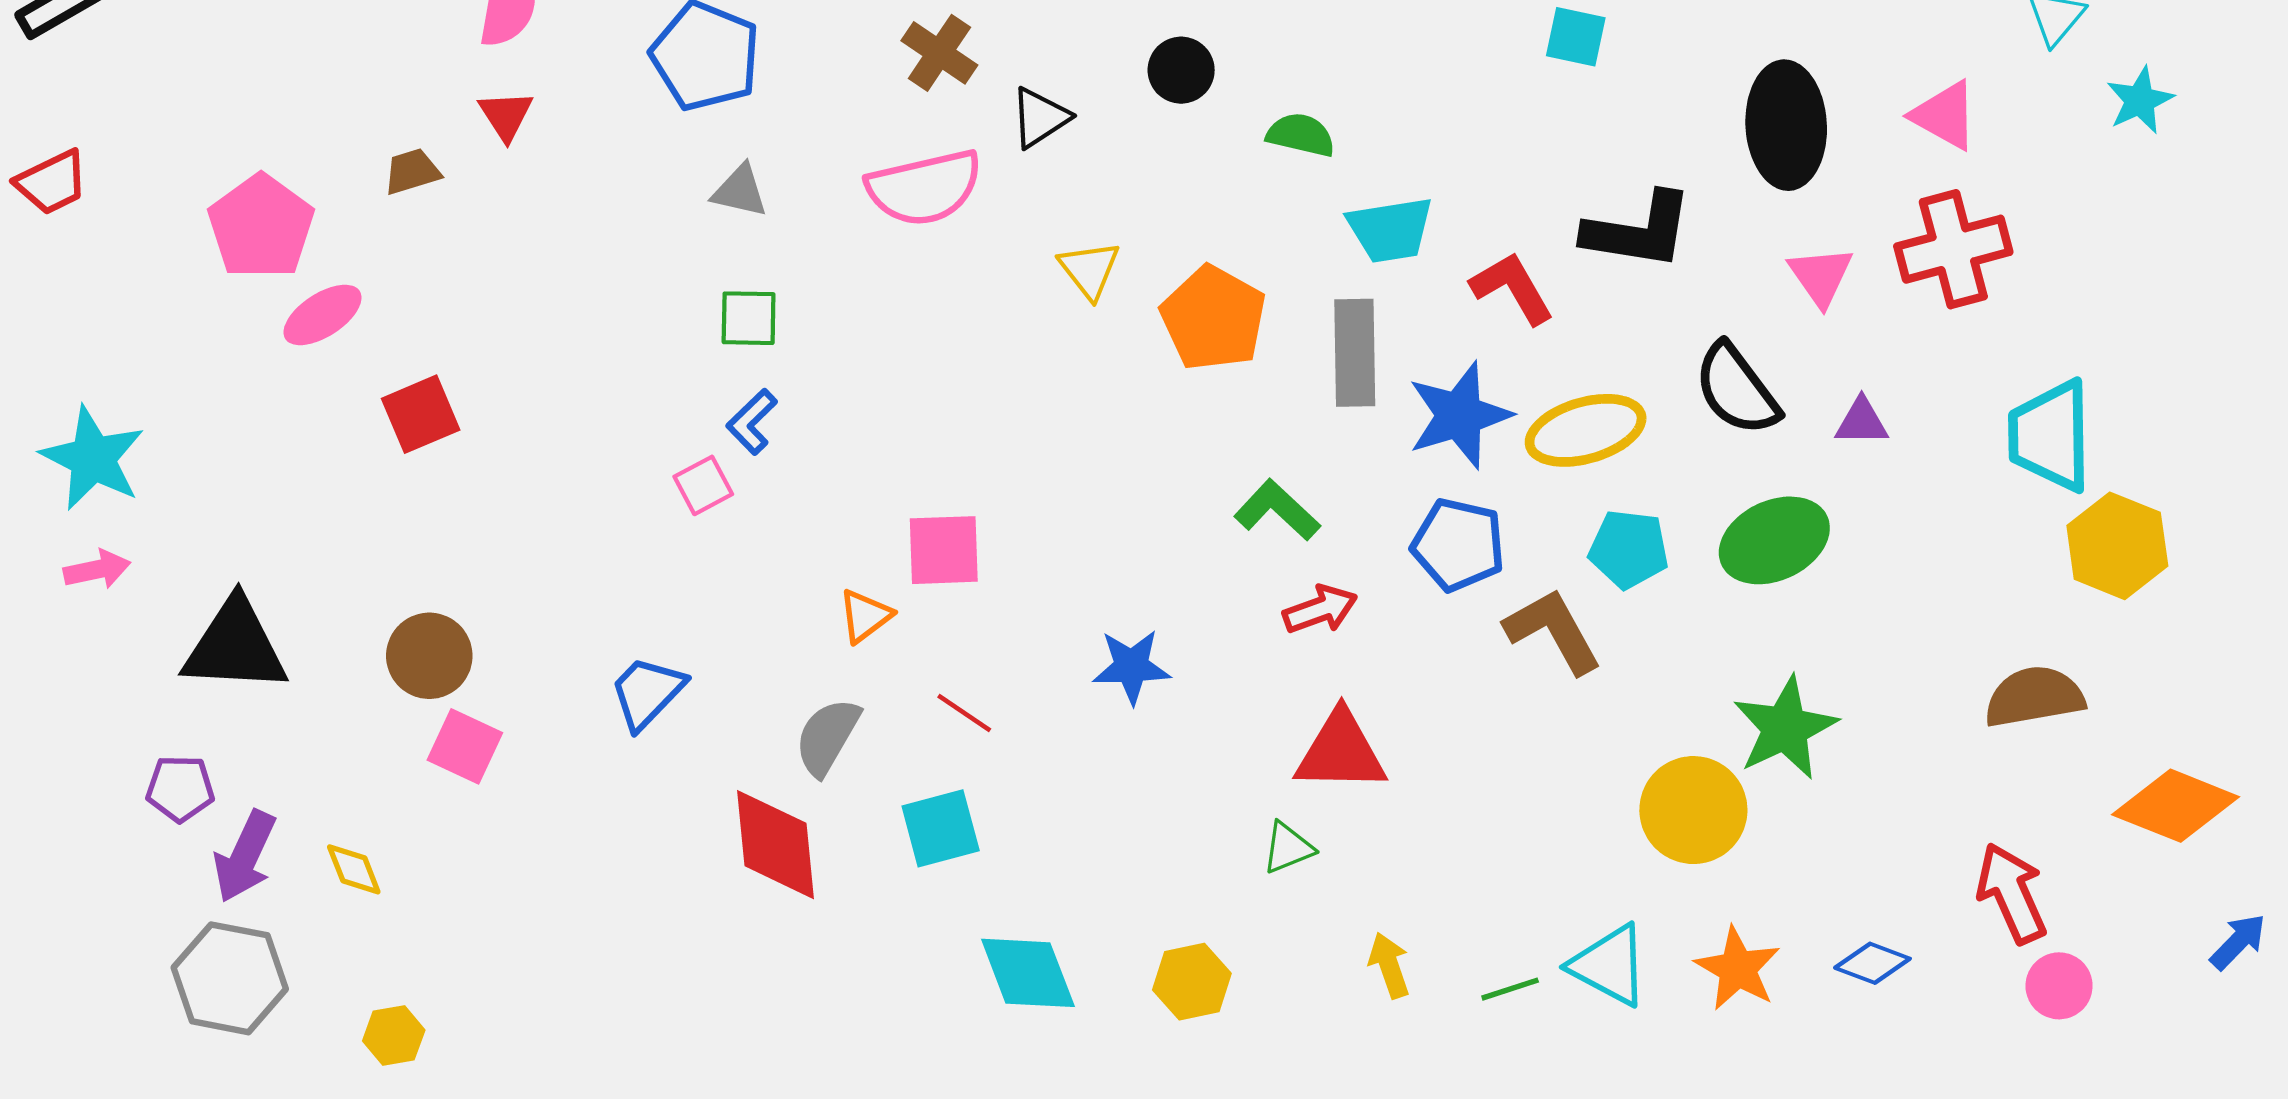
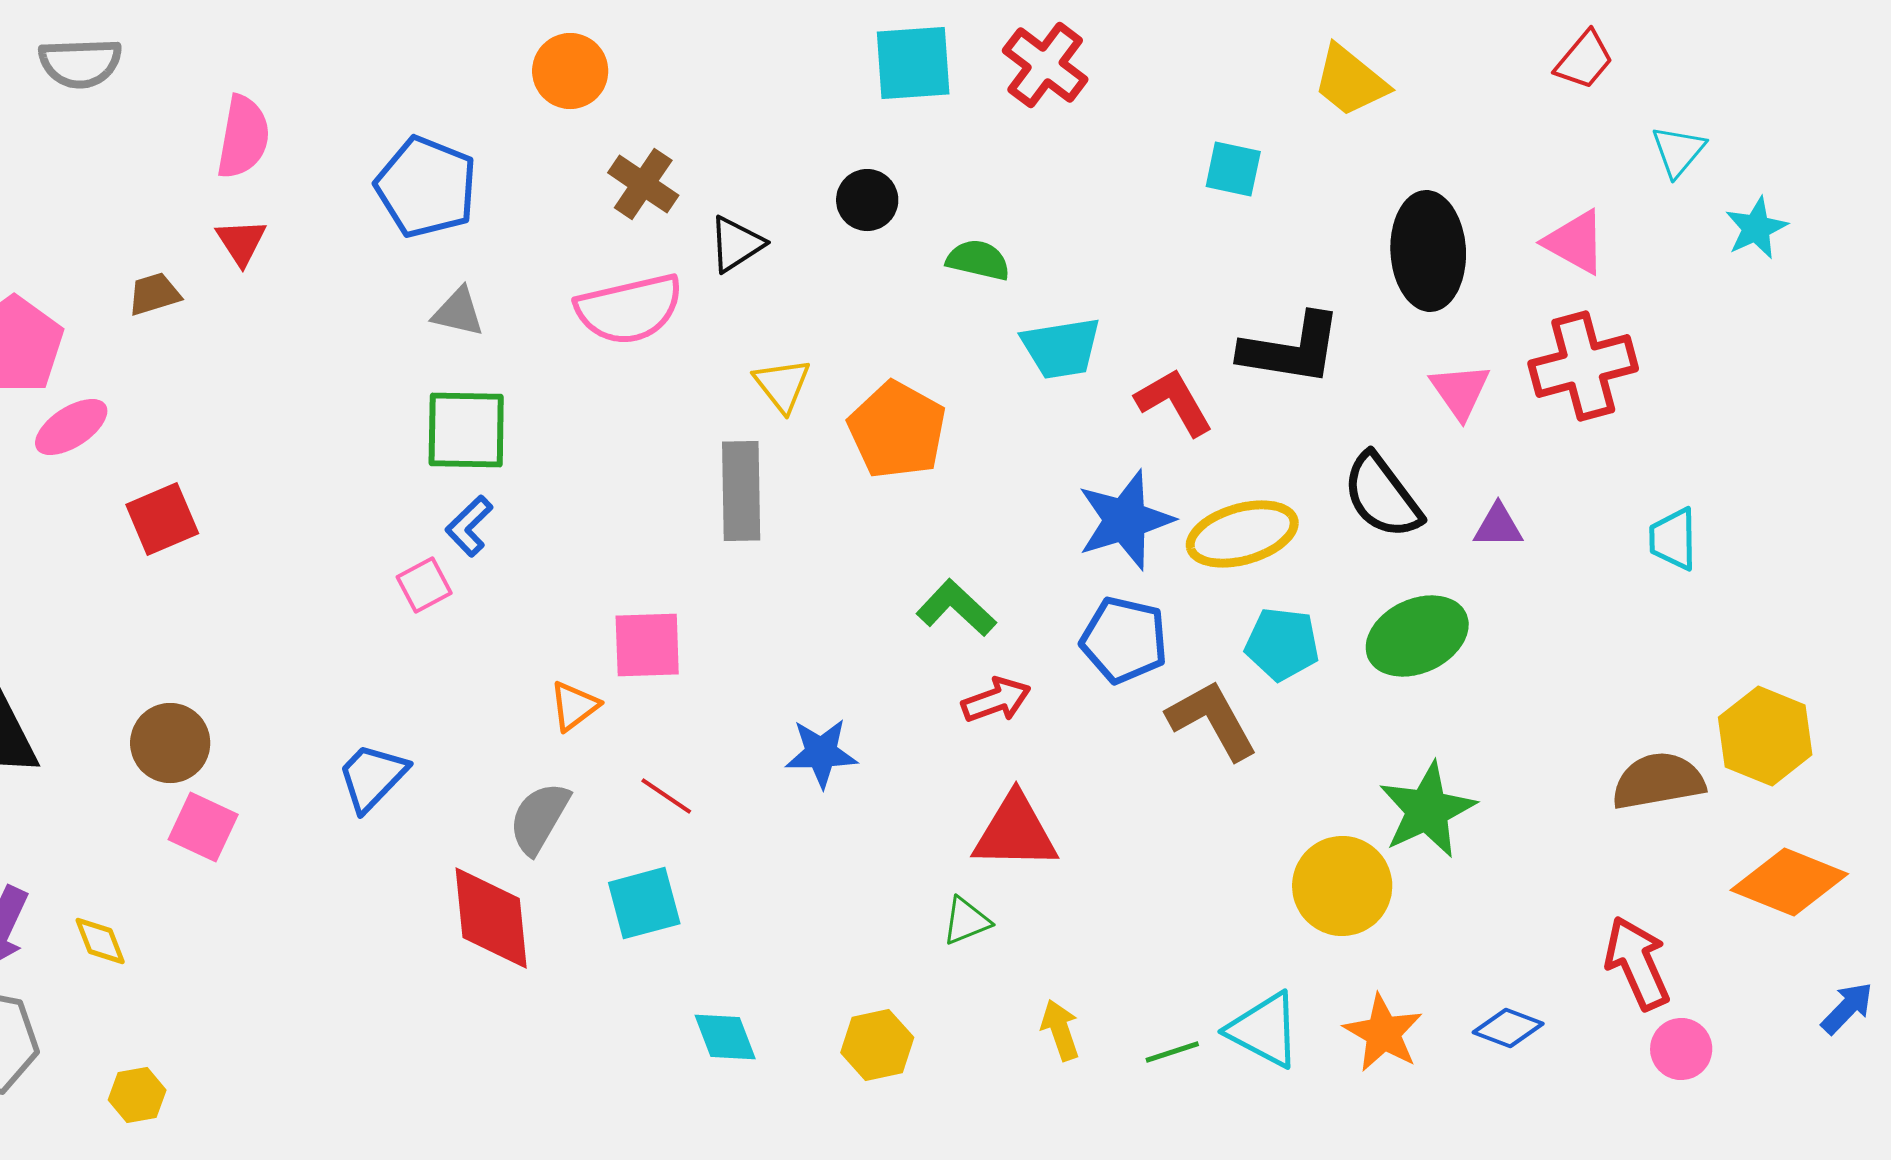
green square: (749, 318) -> (466, 430), size x1.5
gray rectangle: (1355, 353) -> (741, 491), moved
cyan trapezoid: (2050, 436) -> (1673, 539), size x0.6
yellow hexagon: (2117, 546) -> (1765, 736), moved
cyan diamond: (1028, 973) -> (725, 1037), size x0.7

